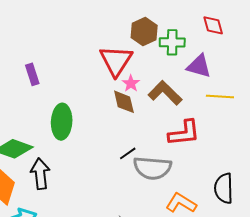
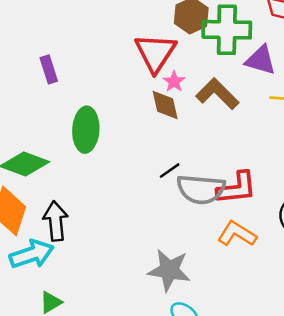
green cross: (172, 42) -> (227, 30), size x1.5
red L-shape: (184, 133) -> (237, 188), moved
black arrow: (40, 174) -> (56, 221), moved

